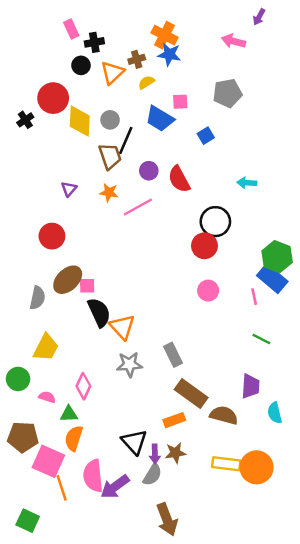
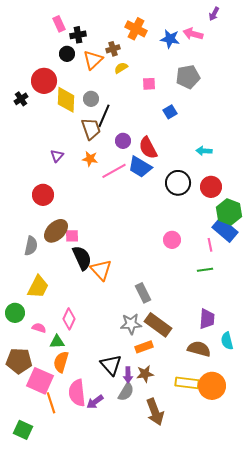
blue star: (169, 54) -> (170, 39), moved
blue trapezoid: (160, 119) -> (140, 167), moved
red circle: (204, 246) -> (211, 187), moved
green line: (261, 339) -> (205, 270), moved, turned -35
gray star: (129, 364) -> (131, 324), moved
brown semicircle: (224, 415) -> (199, 349), moved
purple arrow: (115, 487) -> (95, 402), size x0.7
brown arrow: (167, 519) -> (155, 412), moved

